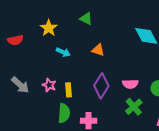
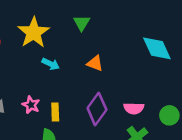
green triangle: (86, 19) -> (82, 23), turned 32
yellow star: (49, 28) -> (34, 33), size x1.4

